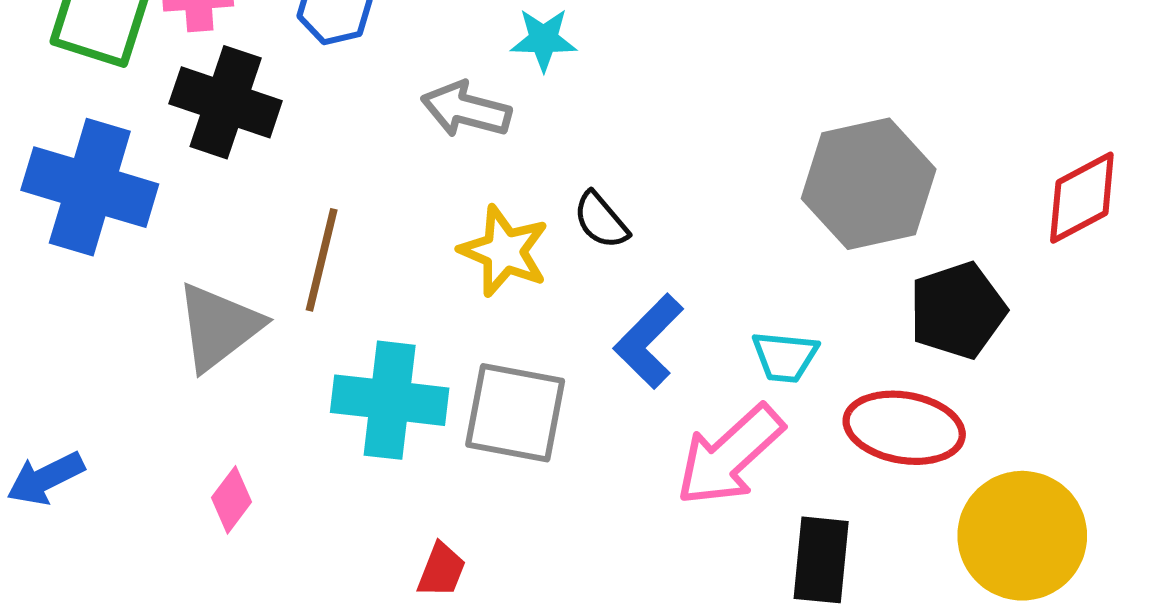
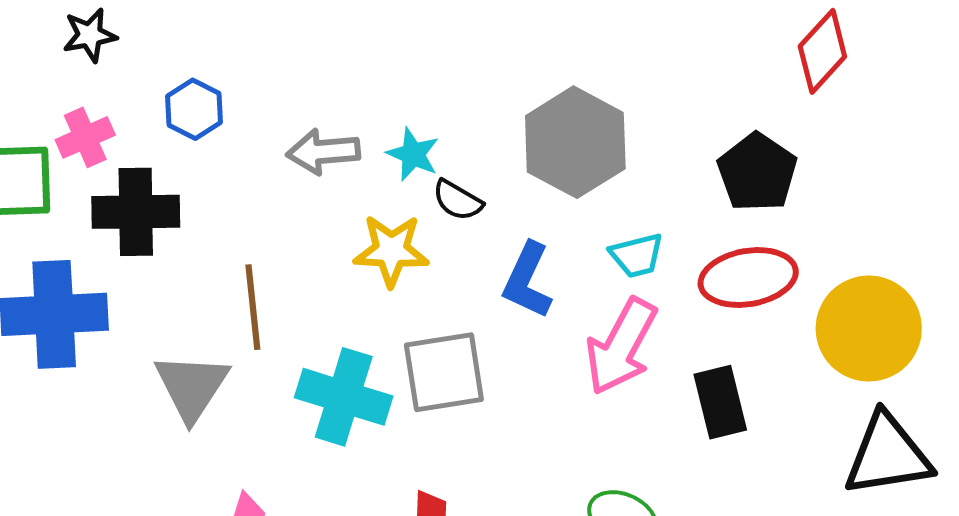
cyan star: (544, 40) -> (413, 154), moved, turned -30
gray hexagon: (869, 184) -> (575, 142), moved
cyan cross: (390, 400) -> (344, 397), turned 30

